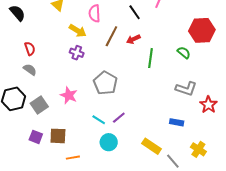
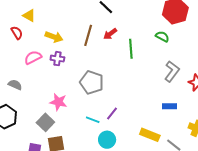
pink semicircle: (94, 13) -> (33, 57), moved, turned 78
red semicircle: (30, 49) -> (17, 33), moved
gray L-shape: (186, 89) -> (172, 71), turned -60
gray square: (39, 105) -> (45, 122), moved

